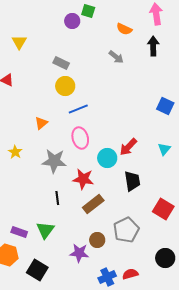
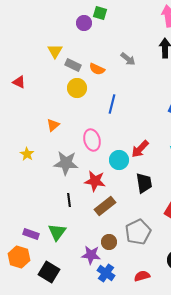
orange semicircle: (124, 29) -> (97, 69), moved
yellow triangle: (19, 42) -> (55, 51), moved
blue line: (78, 109) -> (112, 104), moved, turned -54
blue cross: (107, 277) -> (106, 273), moved, turned -30

